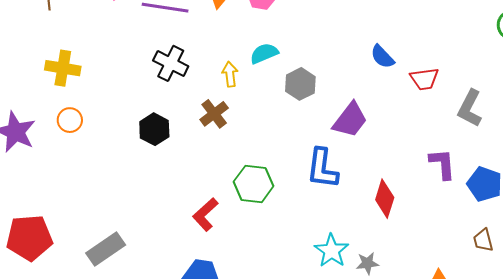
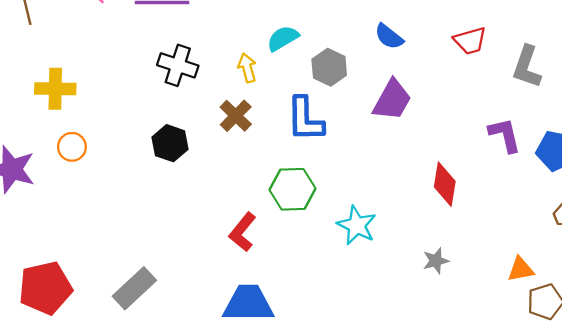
blue semicircle: (382, 57) -> (389, 37), moved
blue L-shape: (322, 168) -> (305, 119), moved
cyan star: (331, 251) -> (357, 225), moved

